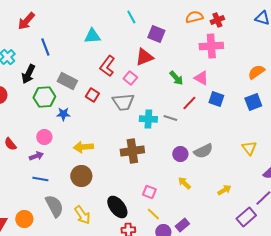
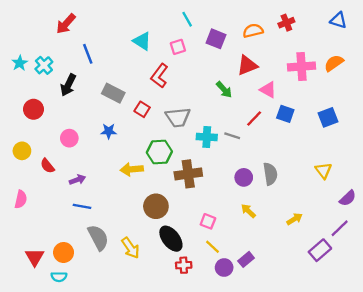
orange semicircle: (194, 17) -> (253, 31), moved
cyan triangle: (92, 36) -> (142, 41), turned 36
pink cross: (211, 46) -> (301, 67), moved
red triangle: (144, 57) -> (247, 65), moved
orange semicircle: (256, 72) -> (334, 63), moved
pink square: (130, 78) -> (178, 47), moved, turned 32
green arrow: (176, 78) -> (224, 90), moved
green hexagon: (44, 97) -> (159, 152), moved
pink circle: (44, 137) -> (69, 138), moved
gray semicircle: (203, 151) -> (270, 174), turned -72
brown circle: (81, 176) -> (156, 206), moved

